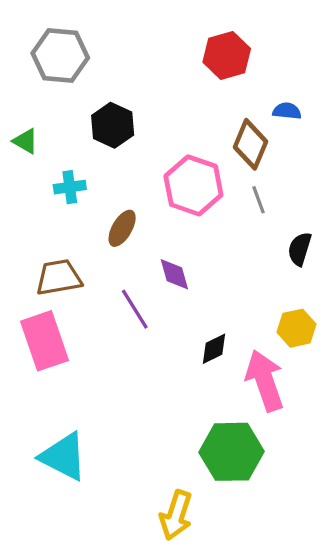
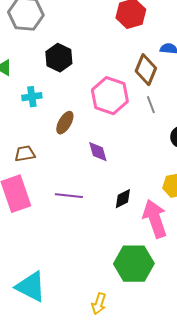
brown trapezoid: (59, 277) -> (25, 154), size x0.7
purple line: (135, 309) -> (69, 196), moved, turned -52
cyan triangle: (63, 457) -> (31, 287), moved
yellow arrow: (176, 515) -> (99, 304), size x0.7

